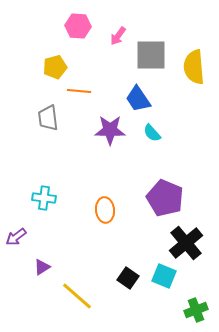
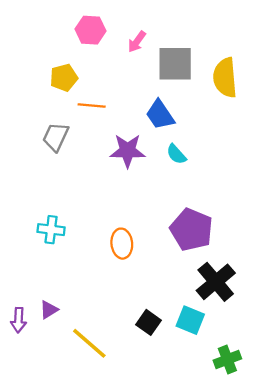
gray trapezoid: (48, 118) -> (56, 137), turned 32
purple arrow: (16, 237) -> (19, 320), moved, turned -50

